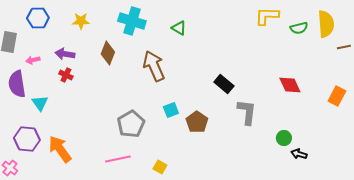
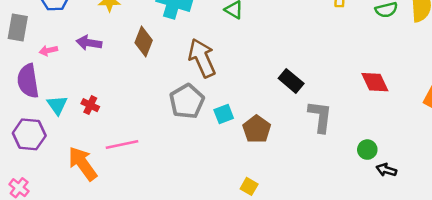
red cross: (66, 75) -> (90, 105), moved
gray pentagon: (131, 124) -> (187, 101), moved
purple hexagon: (27, 139) -> (29, 134), moved
pink line: (118, 159) -> (122, 144), moved
yellow square: (160, 167) -> (249, 186), moved

